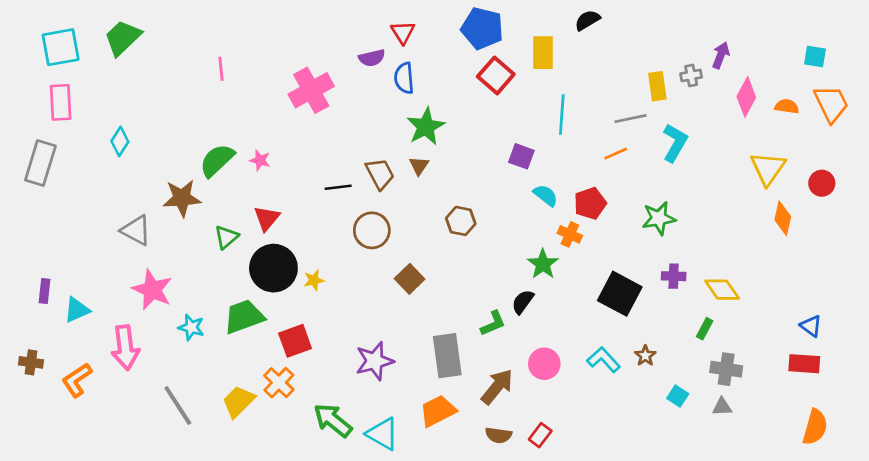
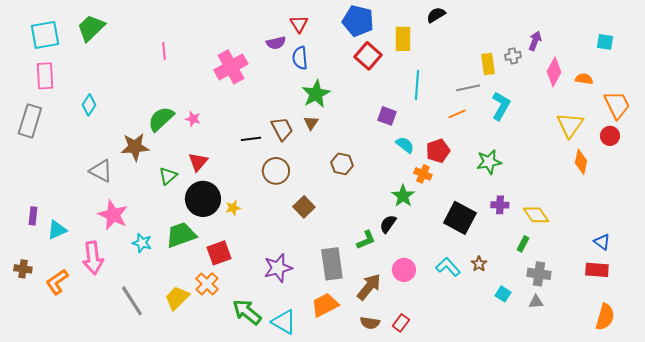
orange trapezoid: (831, 104) -> (617, 105), moved

